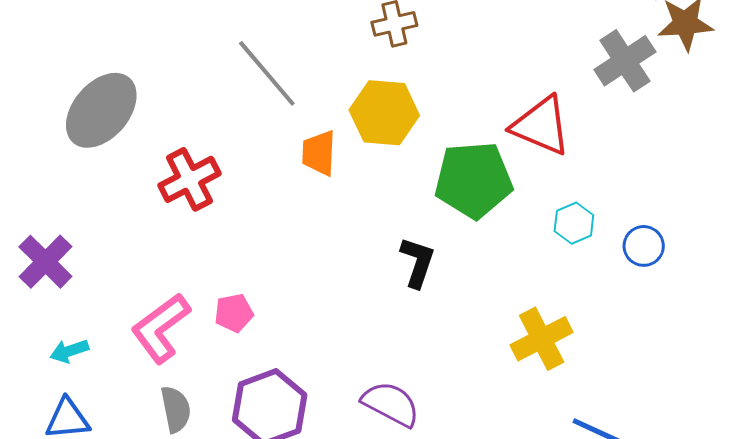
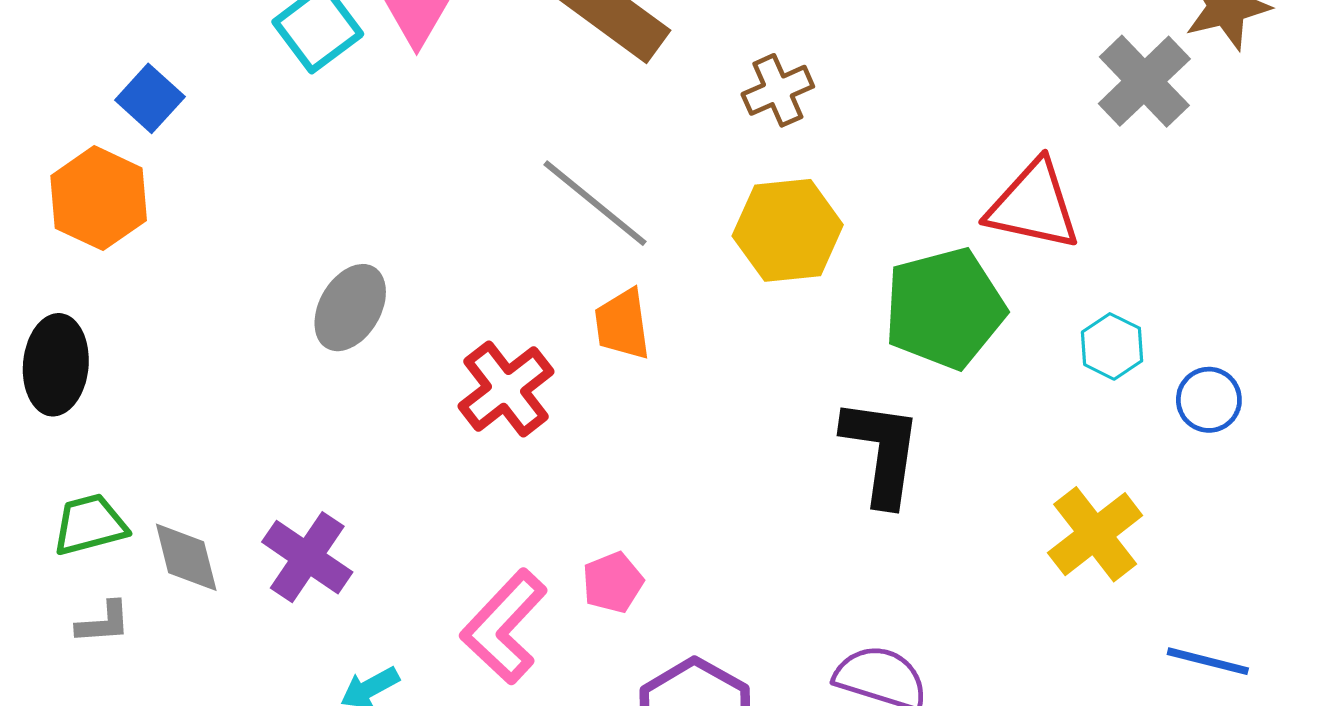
gray ellipse: (101, 110) -> (350, 308), size x0.7
orange trapezoid: (319, 153) -> (622, 324), moved
blue circle: (644, 246) -> (1209, 400), moved
black L-shape: (417, 262) -> (882, 452), size x1.4

